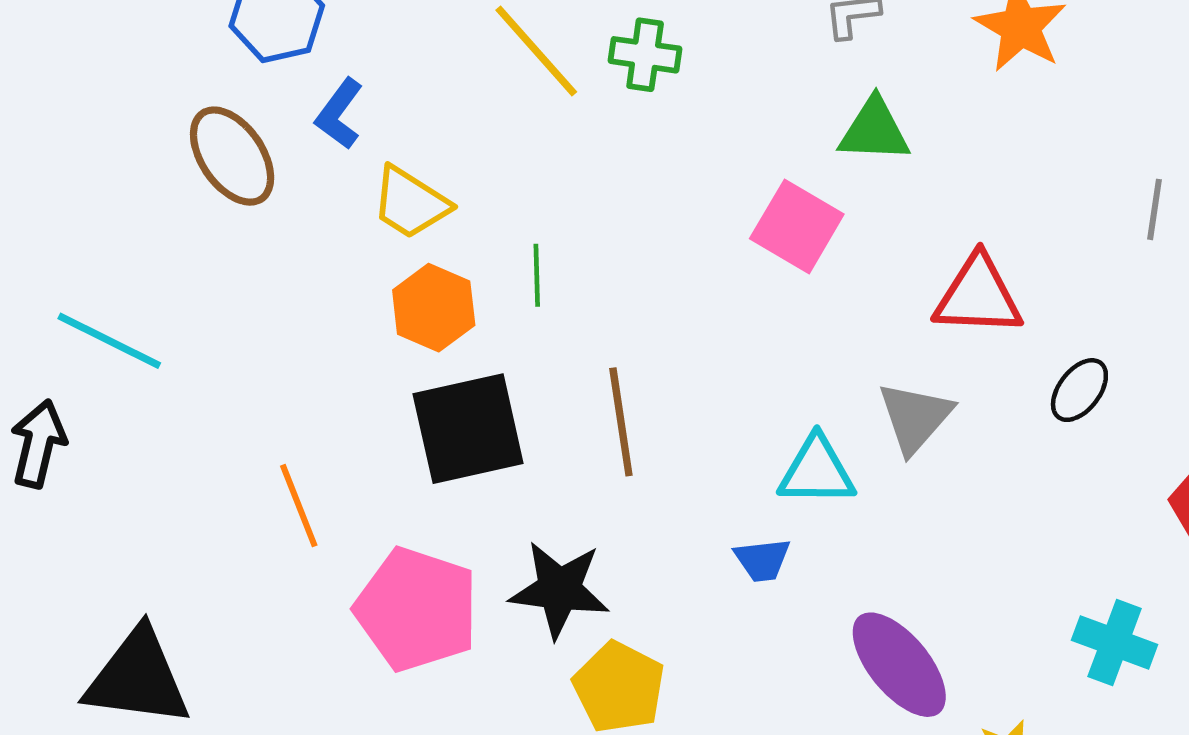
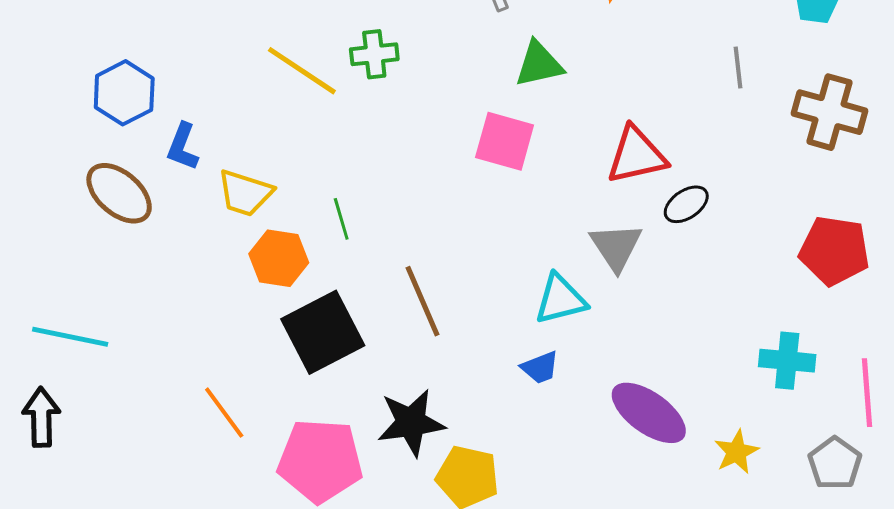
black ellipse: (1079, 390) -> (686, 204), moved, turned 33

